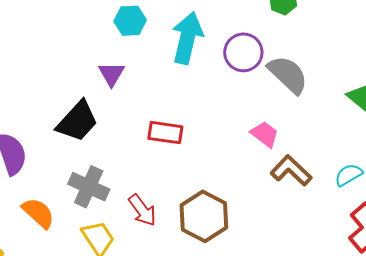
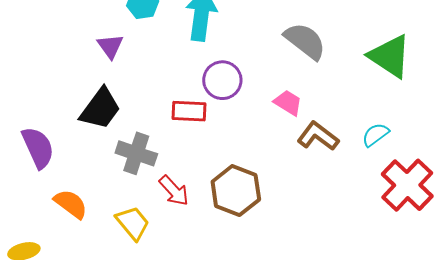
purple circle: (243, 52) -> (222, 80), moved
purple triangle: (111, 74) -> (110, 46), moved
gray cross: (89, 187) -> (136, 153), moved

